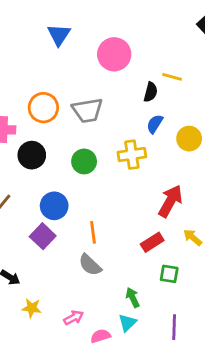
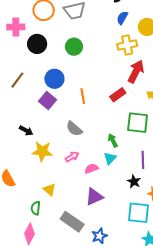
yellow cross: (132, 155) -> (127, 45), moved
red rectangle: (152, 242) -> (118, 95), moved
gray semicircle: (90, 265) -> (74, 129), moved
green square: (169, 274) -> (138, 123), size x1.6
yellow star: (32, 308) -> (42, 151), size x1.5

